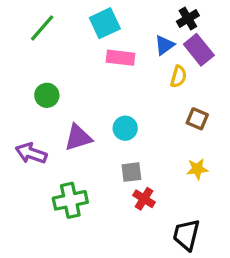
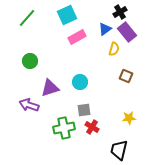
pink rectangle: (120, 58) -> (77, 37), turned -36
purple arrow: (31, 153) -> (29, 105), moved
yellow star: (197, 169) -> (129, 118), moved
green cross: (70, 200) -> (64, 128), moved

